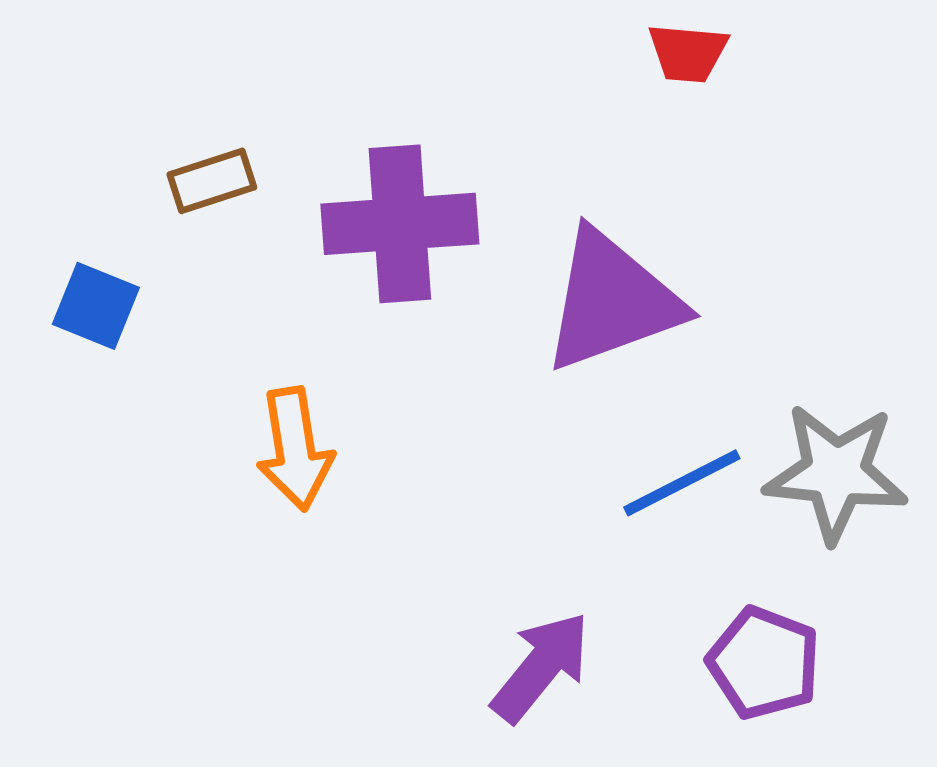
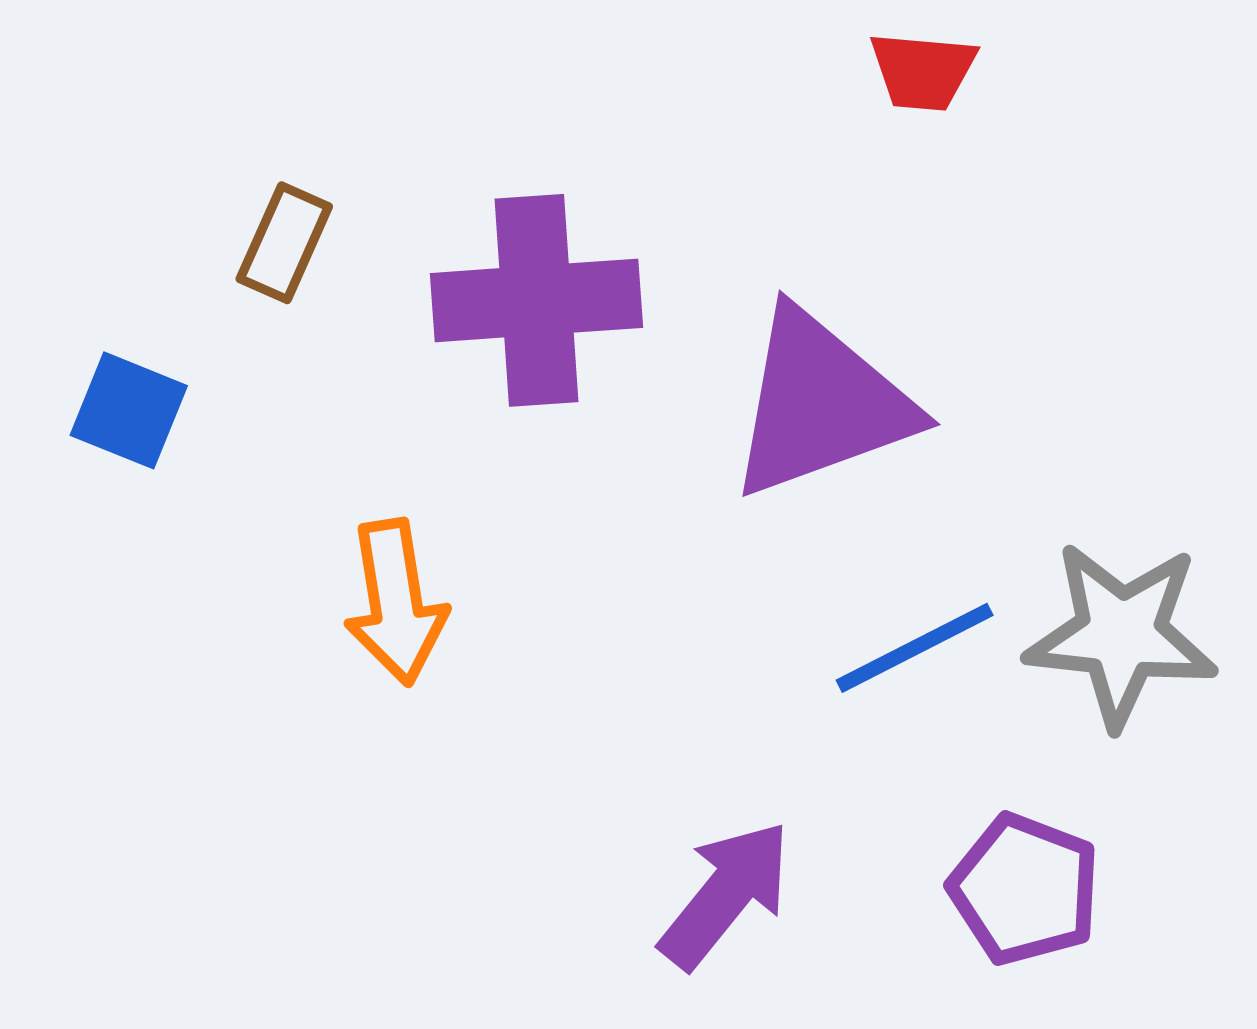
brown rectangle: (212, 181) -> (284, 243), turned -48

